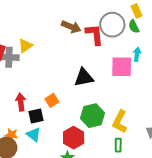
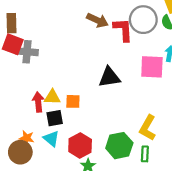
yellow triangle: (25, 46) -> (52, 97), moved, turned 35
orange square: (52, 100) -> (73, 101), turned 32
green hexagon: (93, 116) -> (119, 146), moved
red hexagon: (74, 138) -> (80, 145), moved

